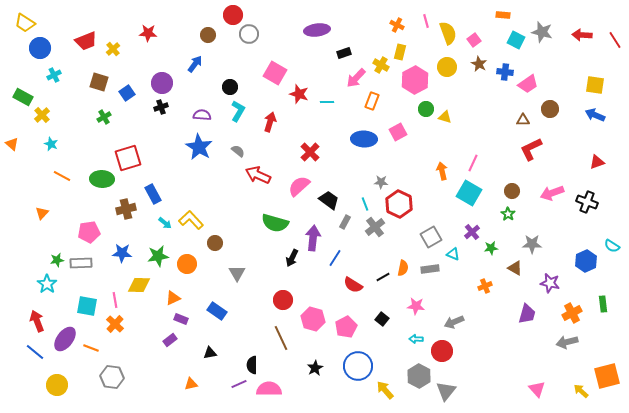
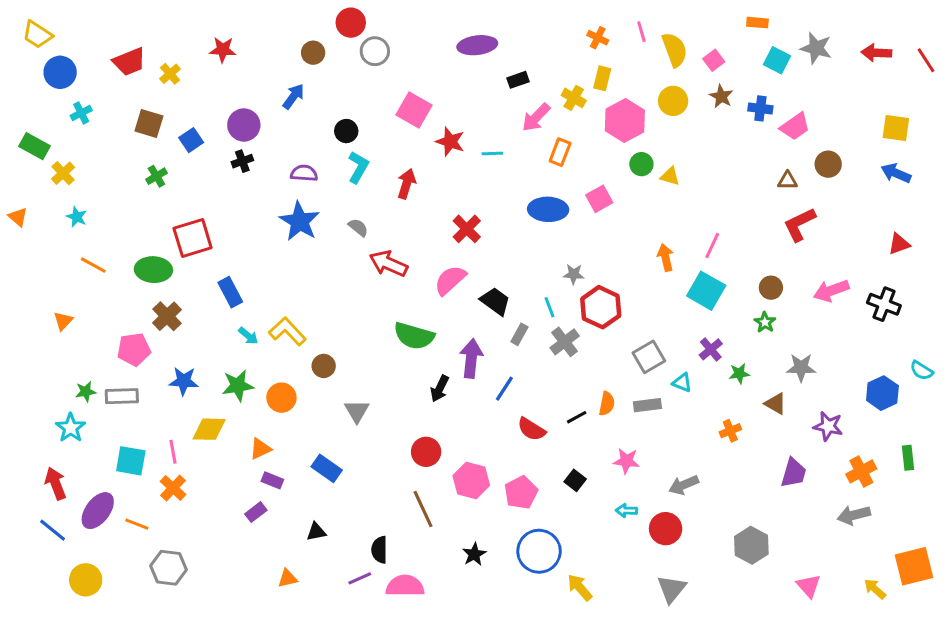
brown cross: (126, 209) -> (167, 316), moved, turned -30
gray hexagon: (419, 376) -> (751, 545), moved

